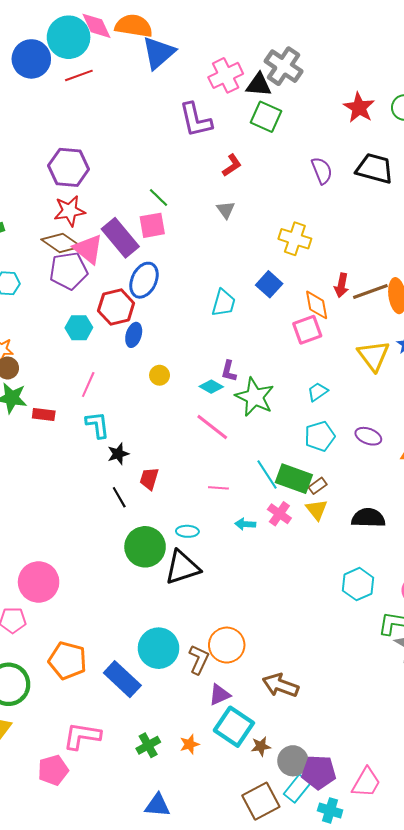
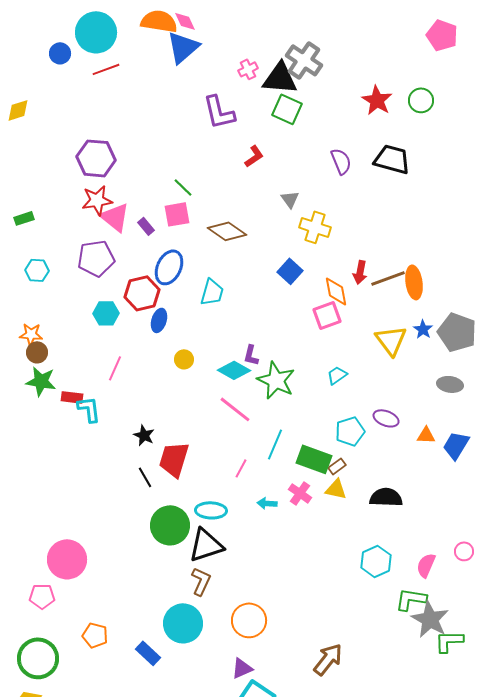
pink diamond: (96, 26) -> (185, 21), moved, size x0.7
blue circle: (31, 59) -> (60, 53), size x0.6
pink cross: (226, 75) -> (248, 69), size x0.6
black triangle: (259, 85) -> (280, 78), size x1.4
gray triangle: (226, 210) -> (290, 199), moved
purple rectangle: (120, 238) -> (146, 226), size x0.5
brown diamond: (61, 243) -> (227, 231), moved
pink triangle: (88, 249) -> (115, 217), moved
cyan trapezoid: (224, 303) -> (212, 292), moved
cyan diamond: (211, 387) -> (234, 370), size x1.4
cyan L-shape: (97, 425) -> (89, 409), moved
cyan pentagon: (320, 436) -> (350, 431), moved
black star: (118, 454) -> (144, 435), turned -30
cyan line: (267, 474) -> (275, 444), moved, turned 56
red trapezoid: (149, 479) -> (174, 459), size x1.6
pink line: (218, 488) -> (241, 468), turned -66
yellow triangle: (317, 510) -> (336, 489), turned -40
cyan ellipse: (187, 531) -> (211, 510), size x1.4
brown L-shape: (199, 660) -> (201, 581), moved
orange pentagon: (68, 661) -> (95, 635), size x0.7
blue rectangle: (122, 679) -> (148, 653), size x0.7
brown arrow: (280, 685) -> (328, 659), moved, turned 108

